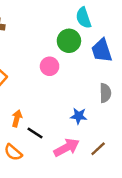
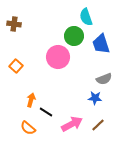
pink circle: (50, 66) -> (58, 57), size x1.5
gray semicircle: (105, 93) -> (104, 79), turned 70
blue star: (79, 116) -> (95, 98), moved

